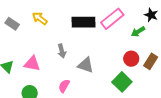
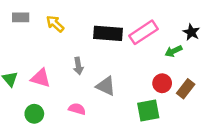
gray rectangle: (12, 24) -> (21, 17), moved, turned -40
green square: (122, 82) -> (148, 111), turned 30
pink semicircle: (64, 86) -> (77, 109), turned 72

